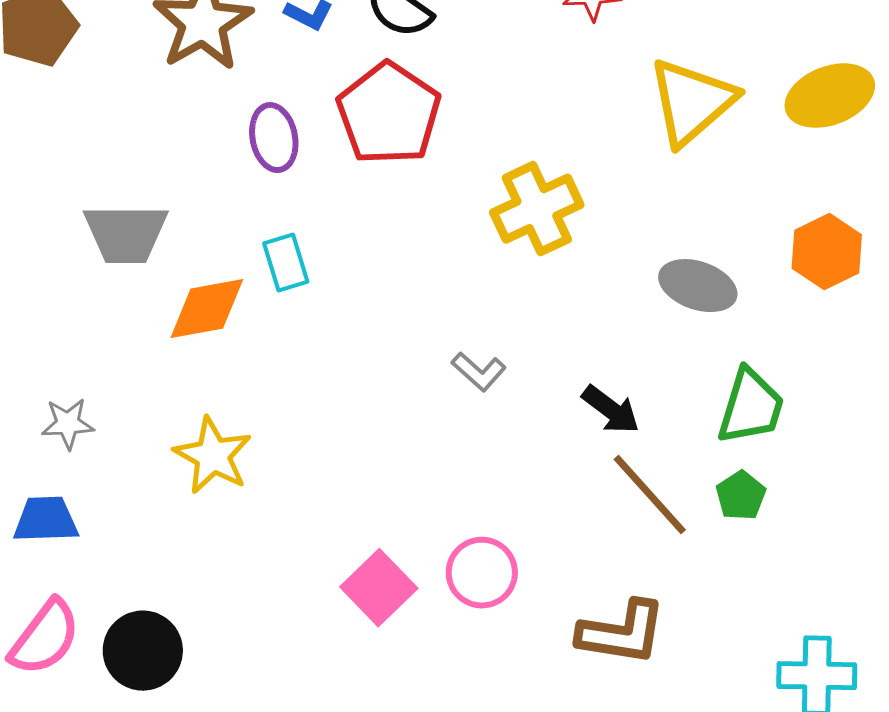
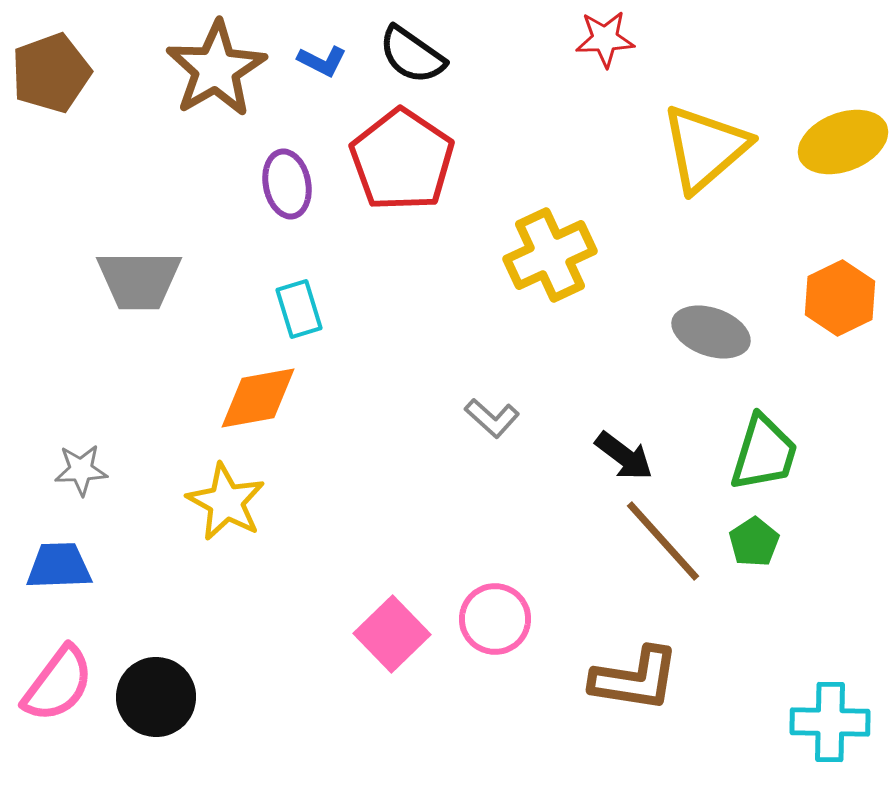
orange diamond: (207, 309) -> (258, 398), moved

